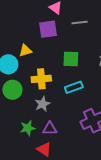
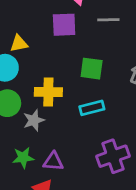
yellow triangle: (25, 51) -> (19, 44), moved
gray star: (43, 104) -> (34, 120), moved

